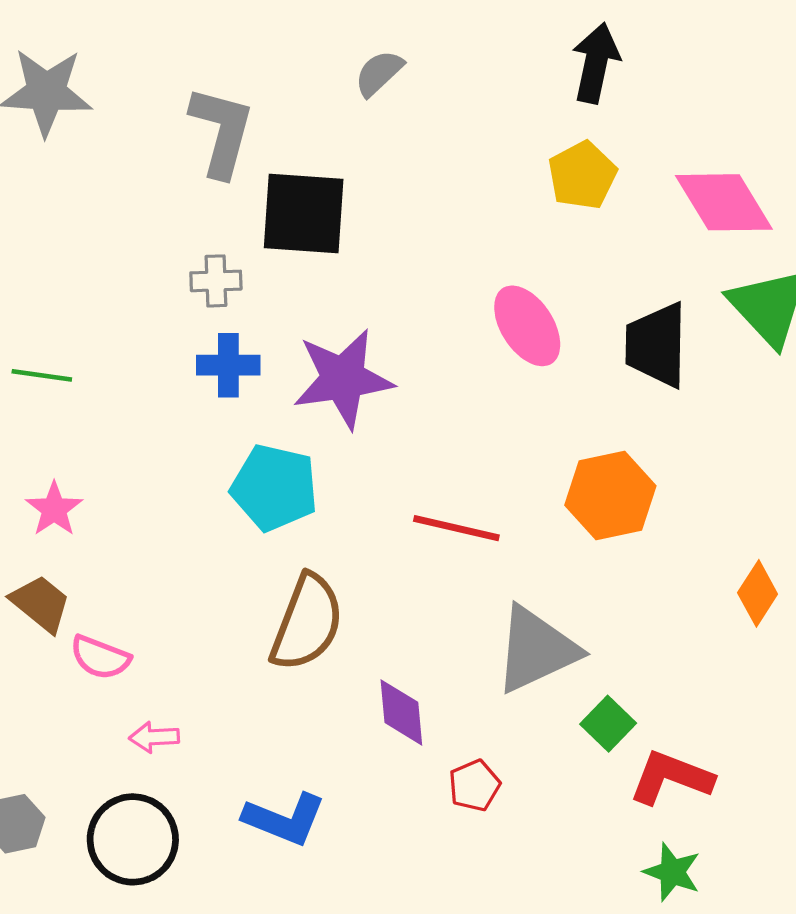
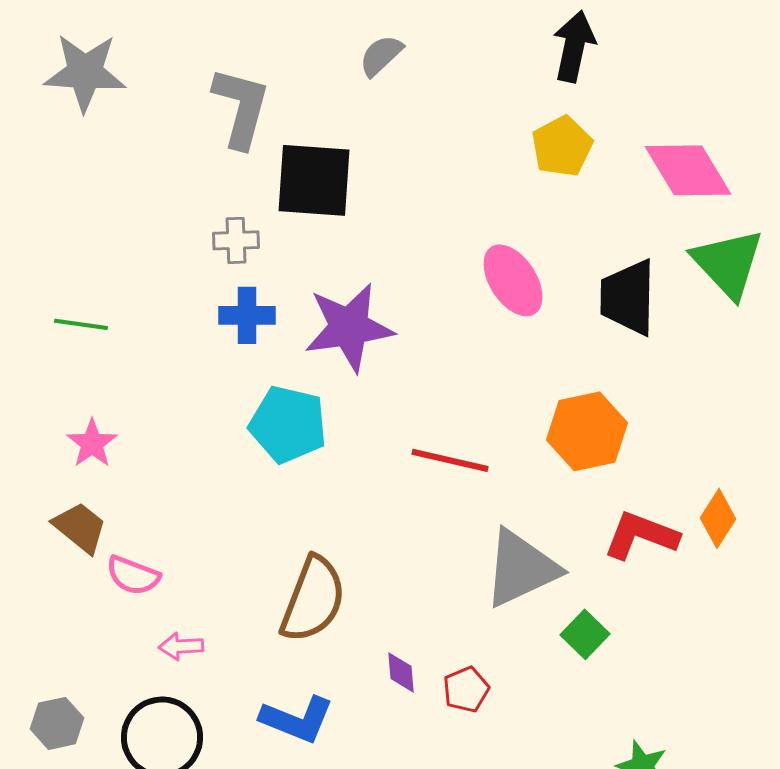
brown semicircle: (307, 623) -> (313, 599), moved
purple diamond: (401, 712) -> (401, 672), moved, size x0.7
red L-shape: (671, 778) -> (641, 535), moved

